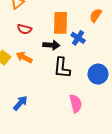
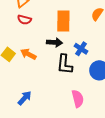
red semicircle: (24, 29) -> (24, 20), moved
blue cross: (78, 38) -> (81, 49), moved

